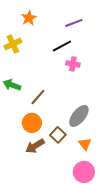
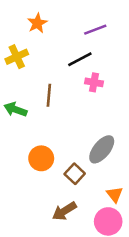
brown line: (38, 97) -> (49, 95), moved, turned -36
orange triangle: (85, 144) -> (115, 194), moved
brown arrow: (35, 146) -> (64, 211), moved

